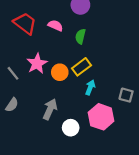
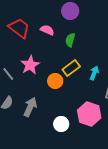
orange circle: (60, 72) -> (55, 81), moved
cyan arrow: (90, 87) -> (94, 73), moved
gray arrow: (50, 109) -> (30, 107), moved

